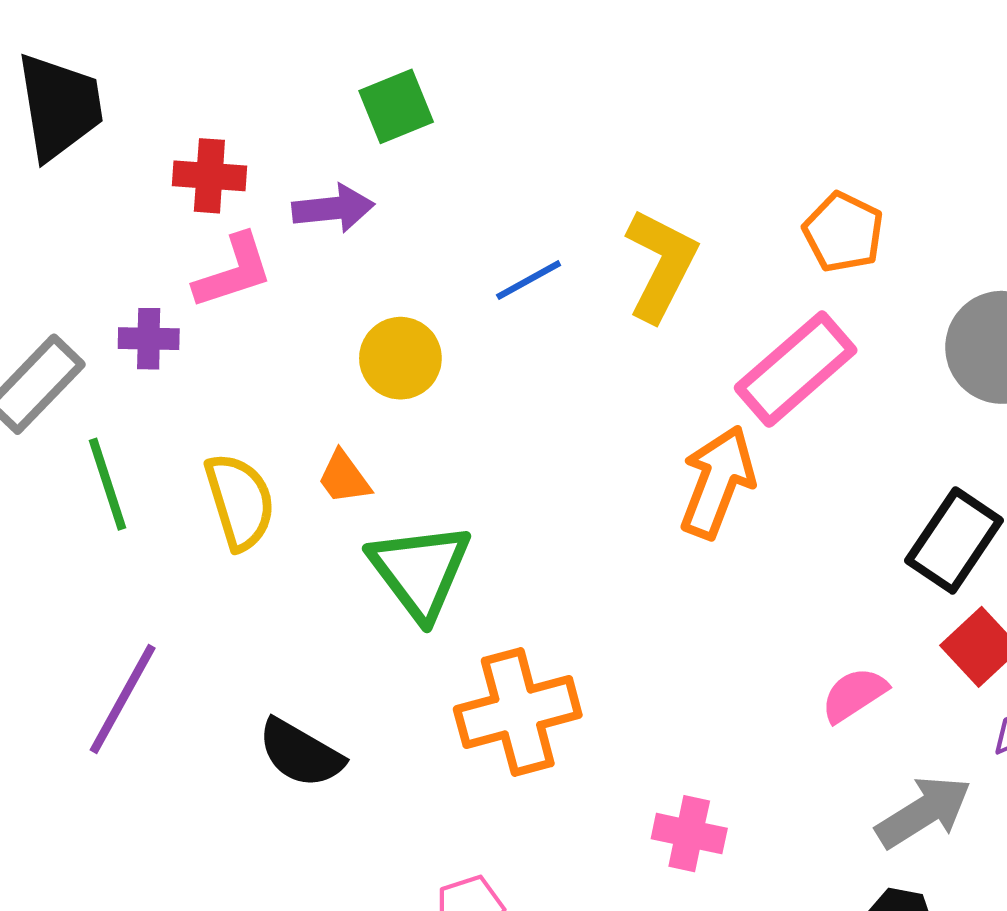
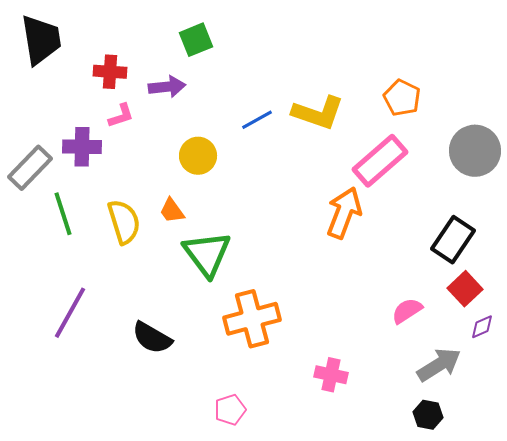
yellow L-shape: (661, 265) -> (318, 113), turned 82
pink L-shape: (233, 271) -> (121, 116), size x0.7
purple cross: (149, 339) -> (82, 147), size x1.4

